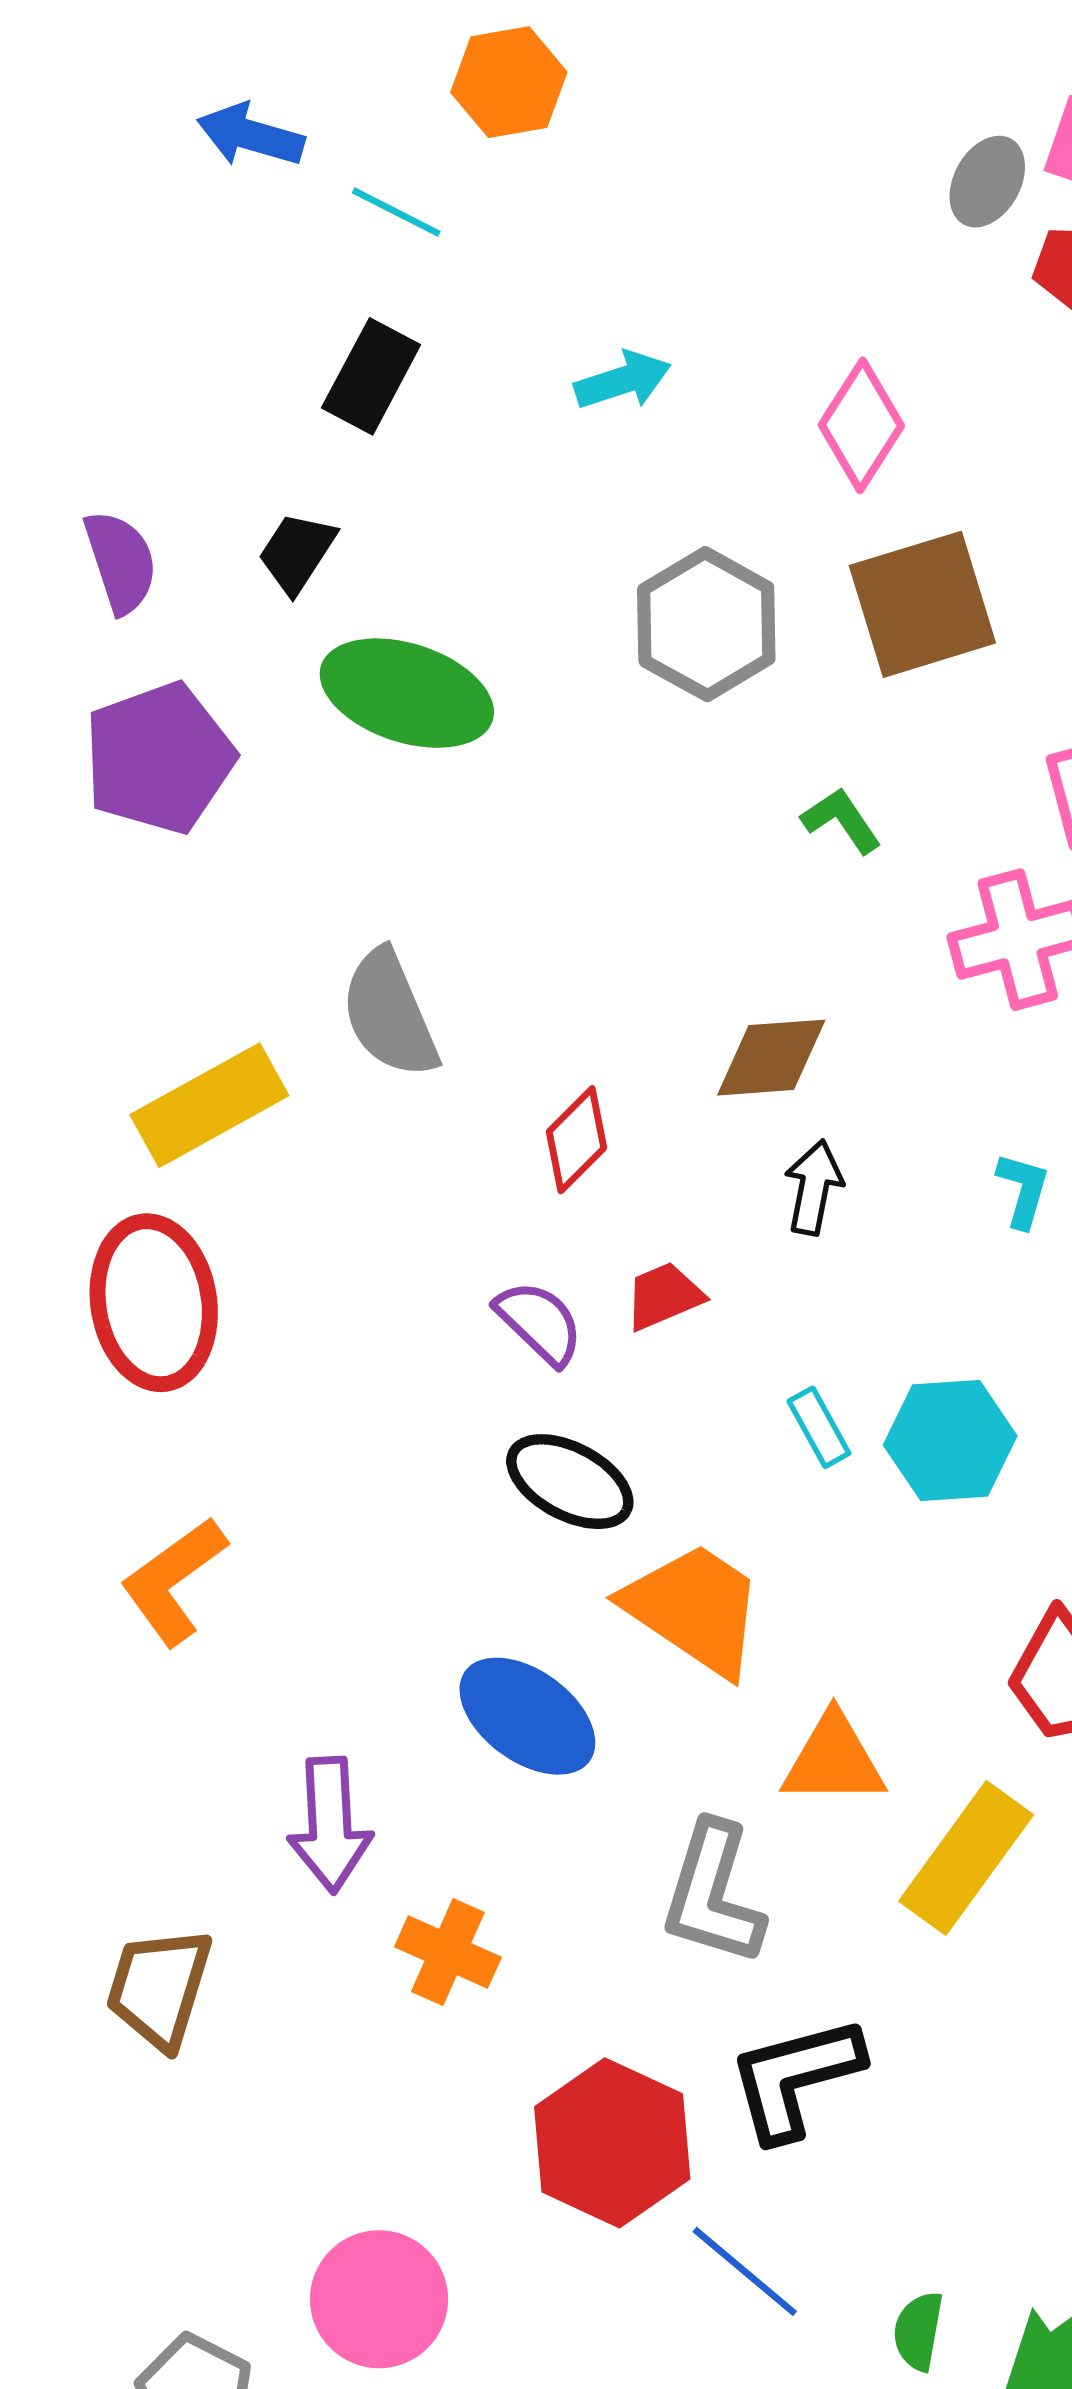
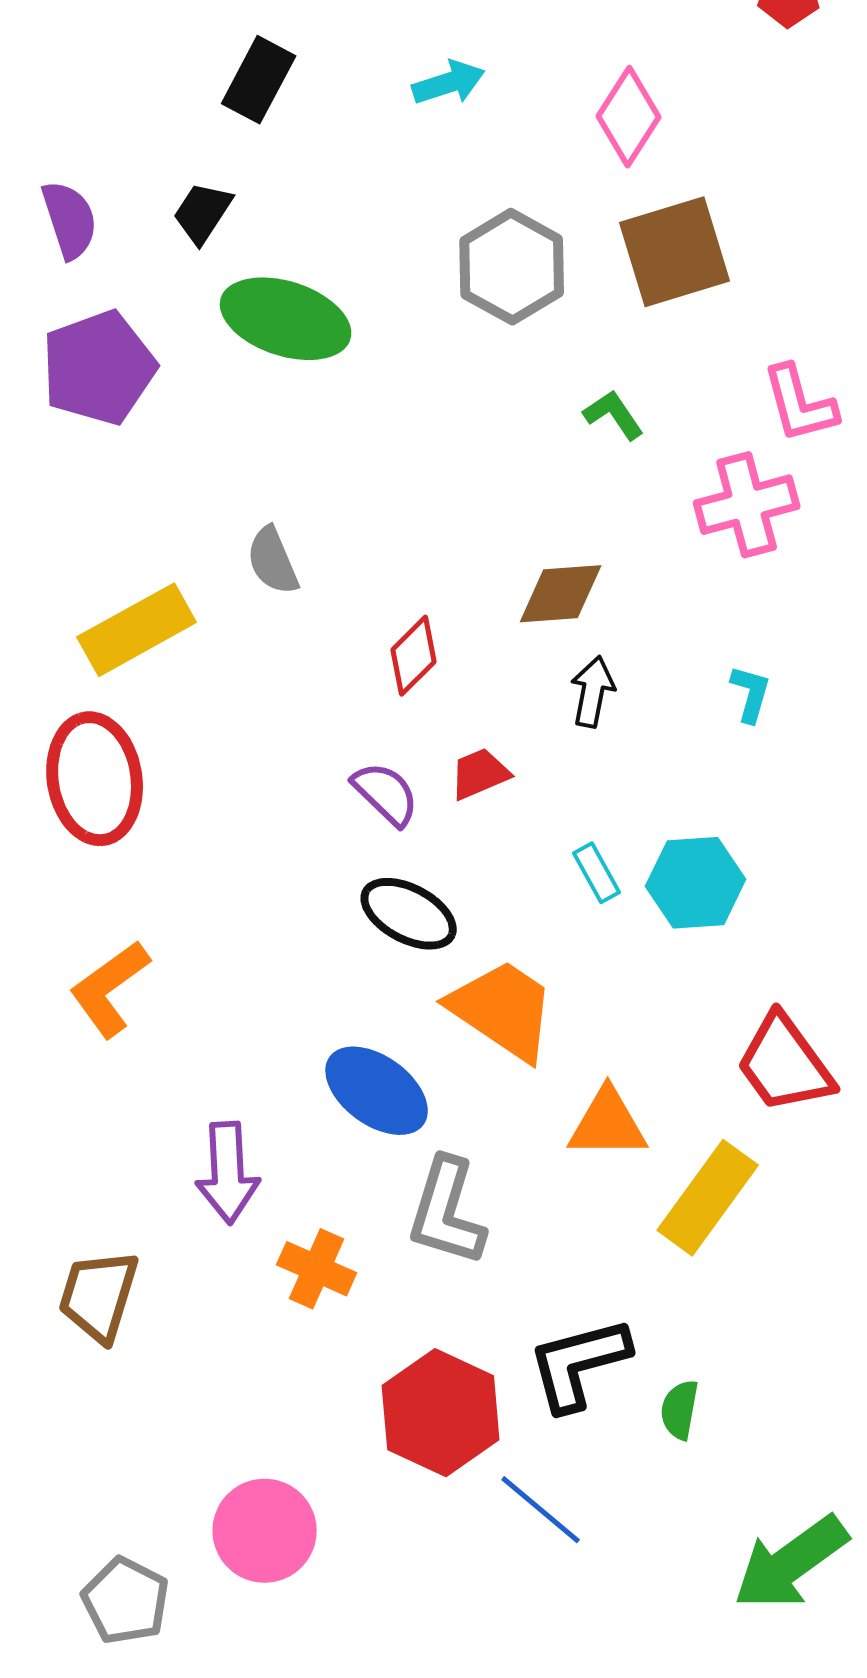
gray semicircle: (390, 1014) -> (273, 561), size x0.7
gray L-shape: (713, 1894) -> (447, 1212), moved
green semicircle: (918, 2331) -> (680, 1410), moved

